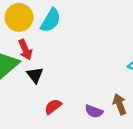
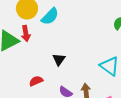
black triangle: (35, 75) -> (59, 59), moved

